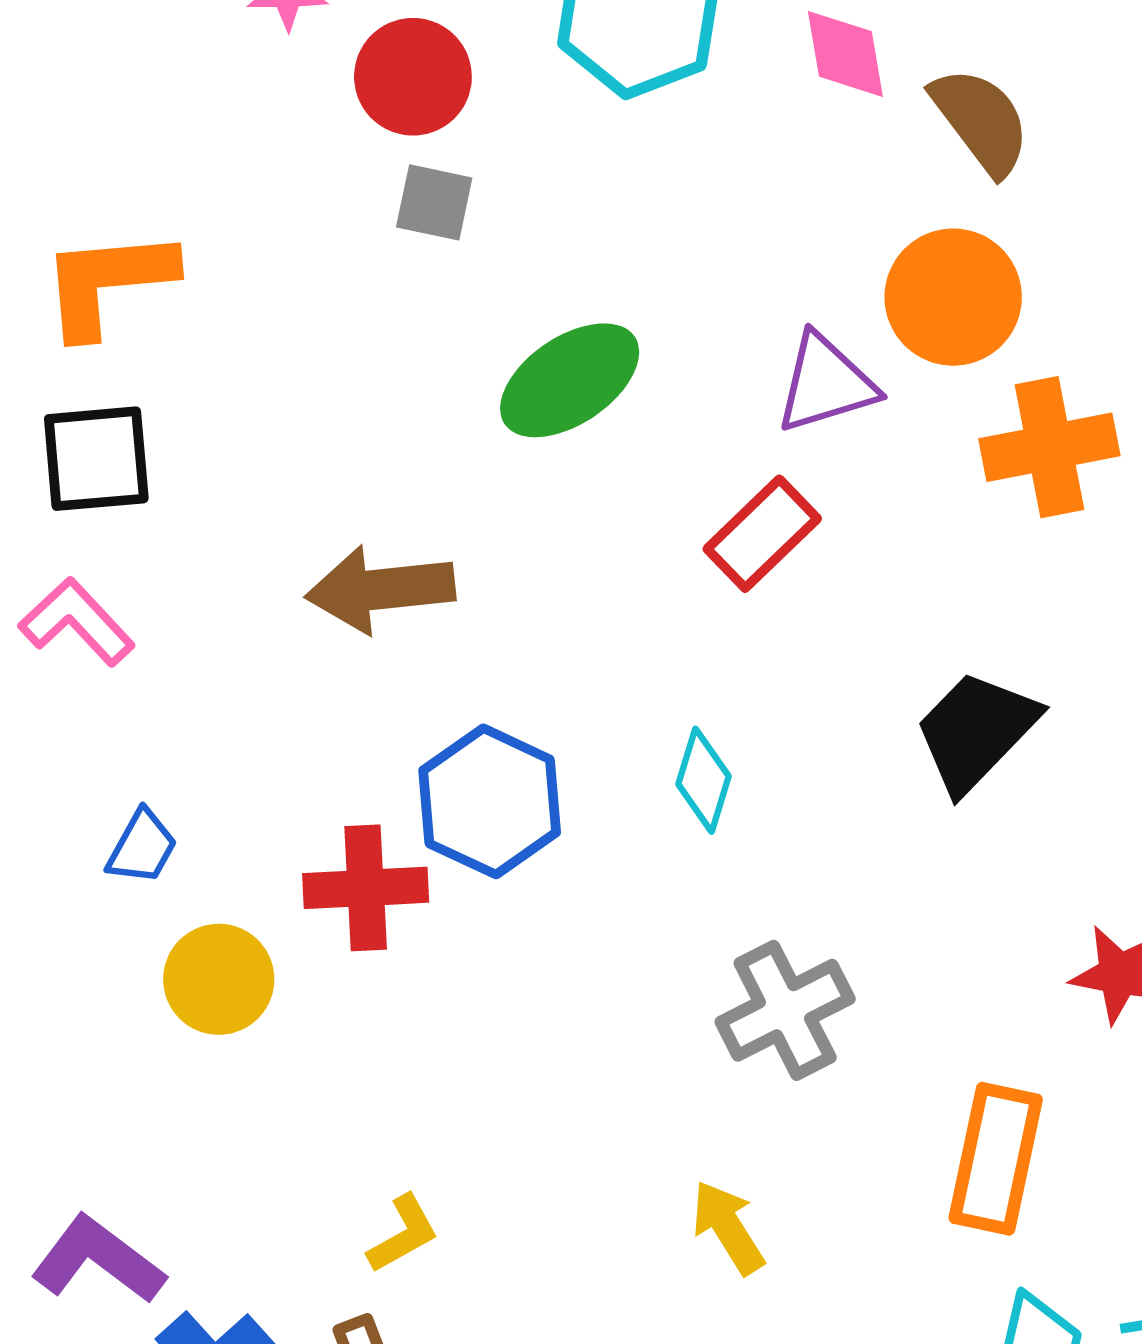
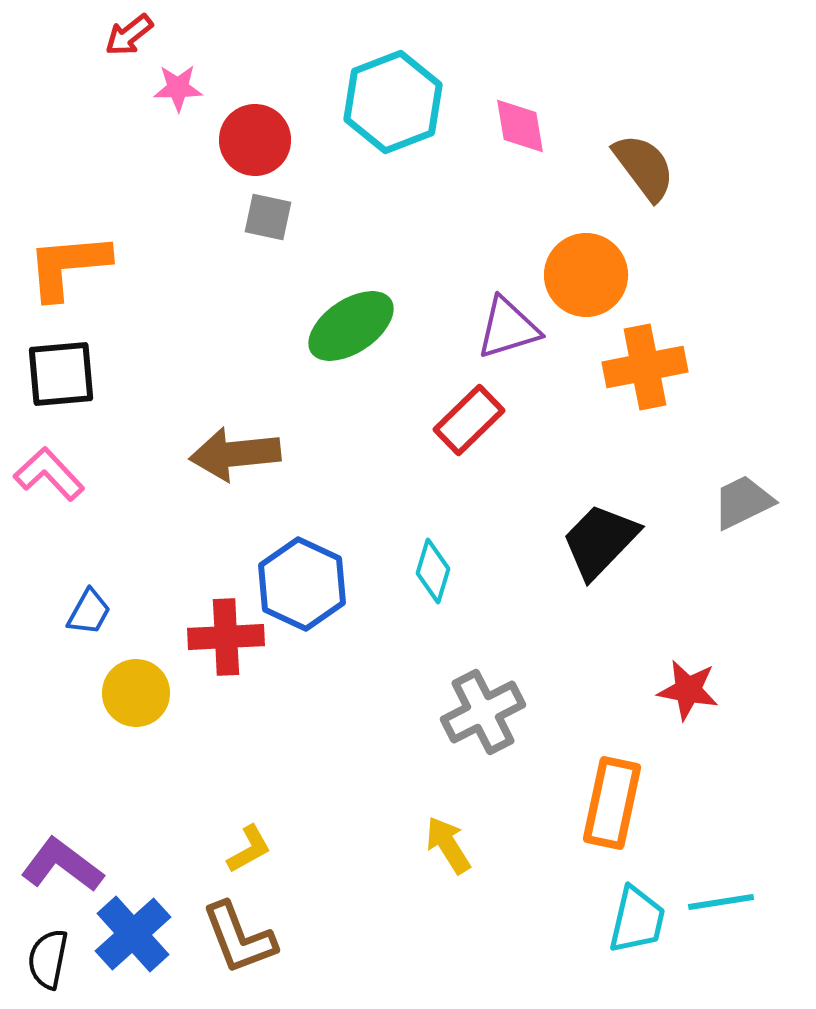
brown semicircle: (981, 121) -> (644, 167), moved

